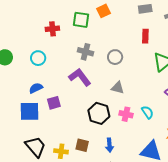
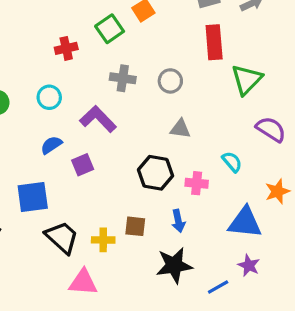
green square: (81, 20) -> (110, 29), turned -36
red rectangle: (145, 36) -> (214, 42), size x1.5
purple L-shape: (80, 77) -> (98, 119), moved
blue square: (29, 111) -> (33, 197), moved
pink cross: (126, 114) -> (197, 183), moved

